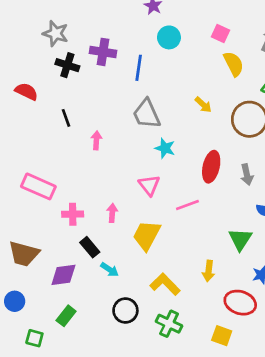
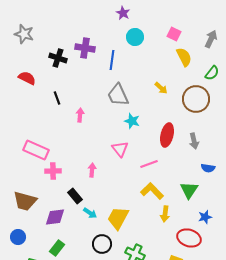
gray star: (56, 33) -> (24, 34), moved
pink cross: (73, 214) -> (53, 171), moved
yellow trapezoid: (147, 235) -> (118, 218), moved
yellow L-shape: (165, 284) -> (152, 191), moved

